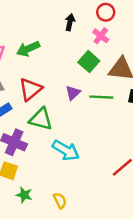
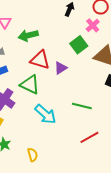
green arrow: (28, 49) -> (28, 35), moved
red triangle: (30, 89) -> (40, 60), moved, turned 45
green line: (101, 97) -> (82, 106), moved

